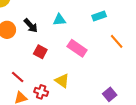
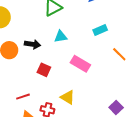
black arrow: (31, 26) -> (33, 44), turned -35
red line: (18, 77) -> (23, 97), turned -56

